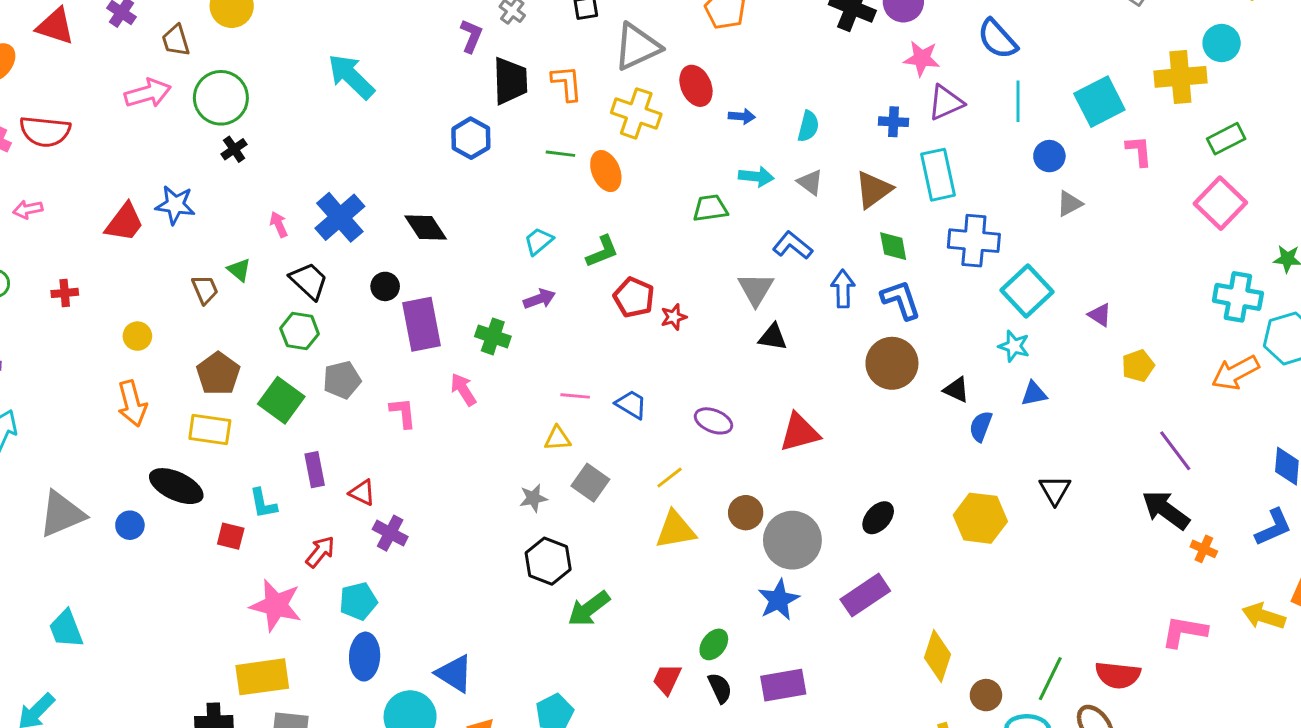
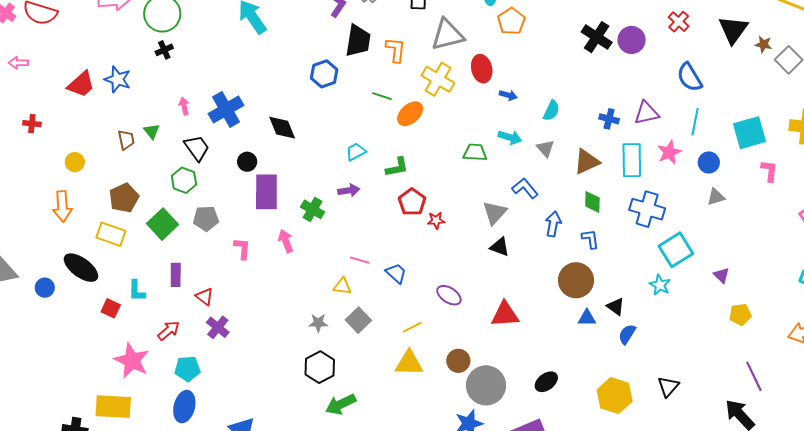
pink star: (922, 59) -> (669, 152), moved, turned 30
orange ellipse: (606, 171) -> (410, 114), turned 60
blue L-shape: (901, 300) -> (590, 239), size x0.7
blue triangle: (1034, 394) -> (587, 318), moved

